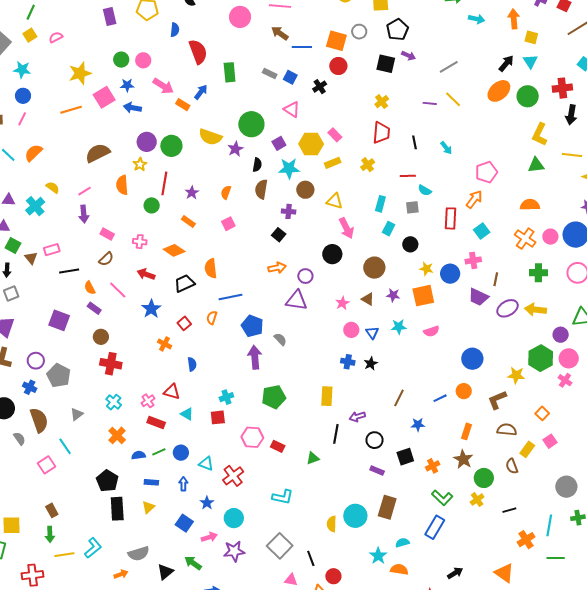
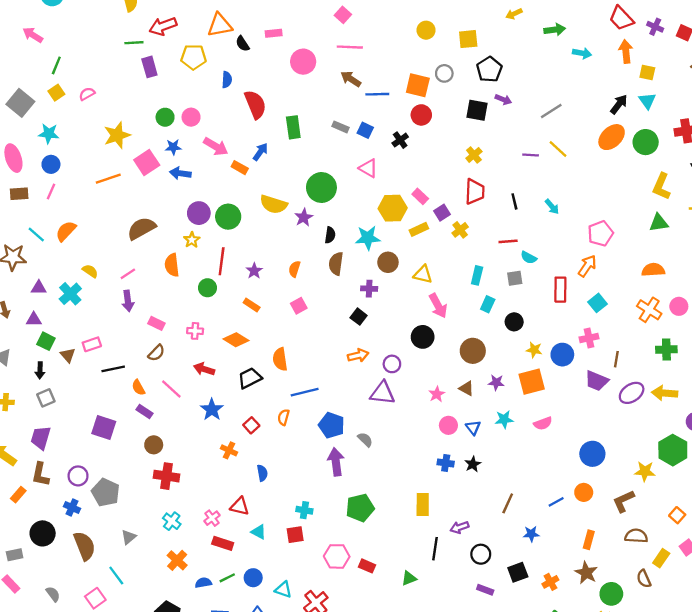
purple square: (279, 143) -> (442, 213), moved
cyan cross: (226, 397) -> (304, 510), turned 32
gray semicircle: (19, 439) -> (53, 594), moved

